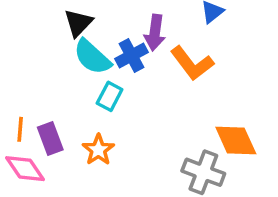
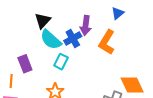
orange L-shape: (192, 63) -> (107, 42), turned 70
purple rectangle: (50, 139) -> (25, 64), moved

